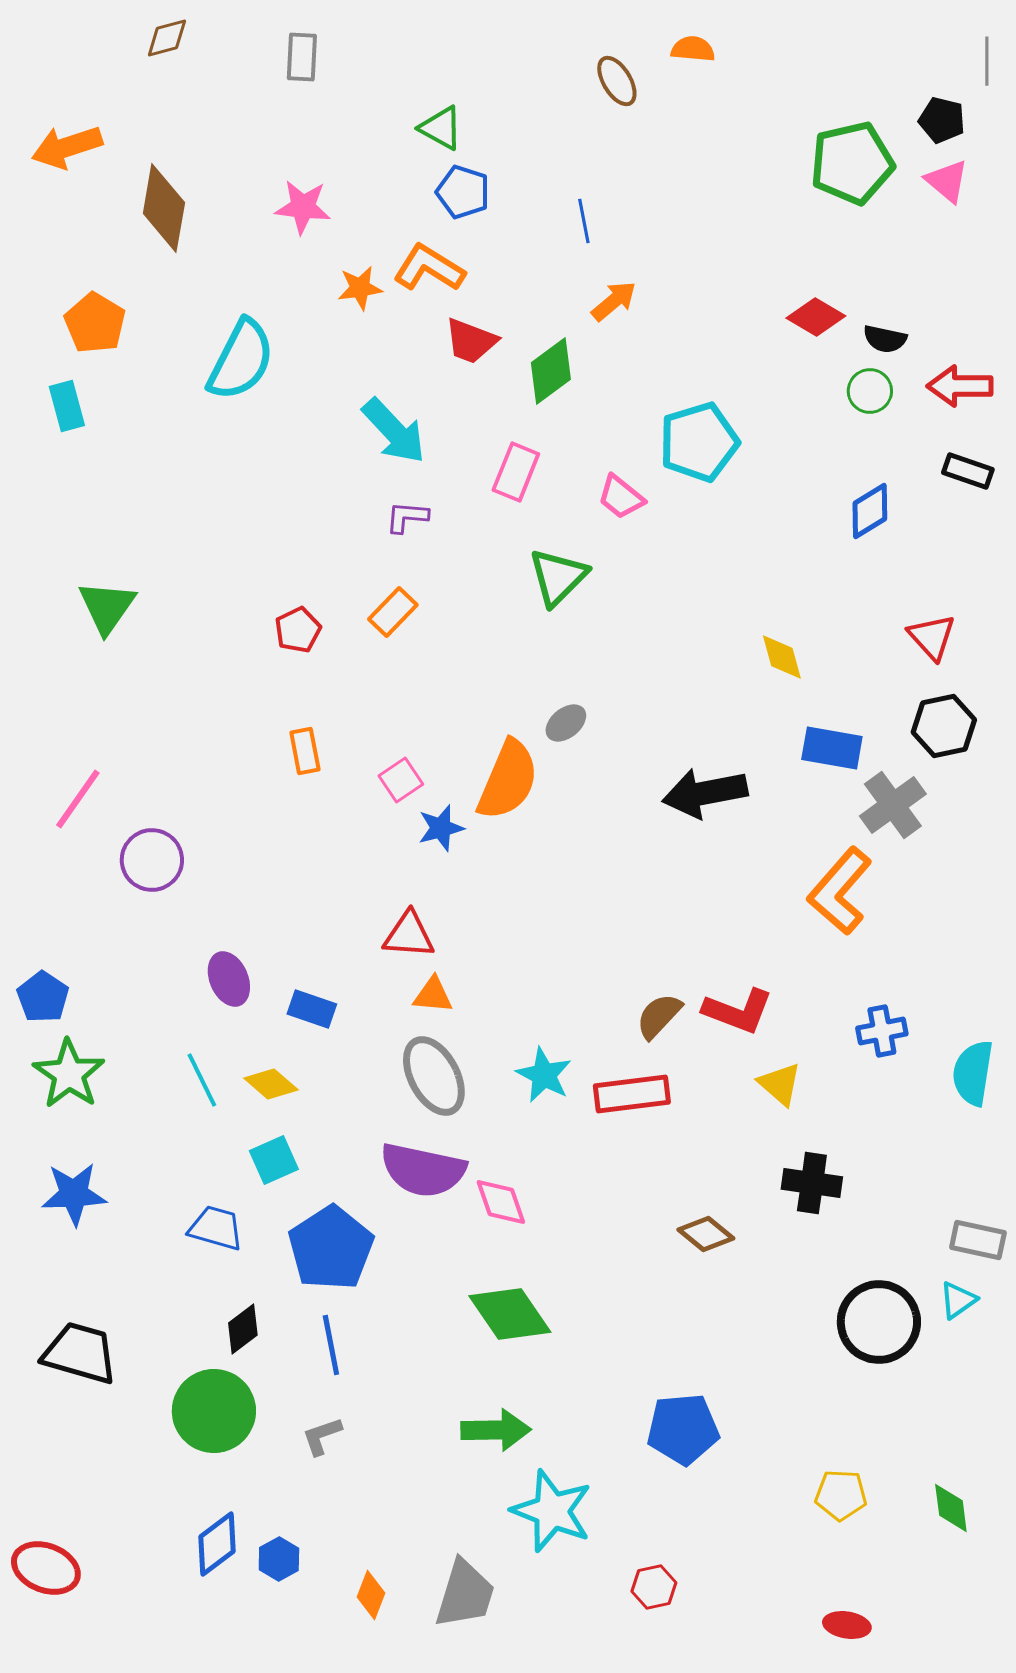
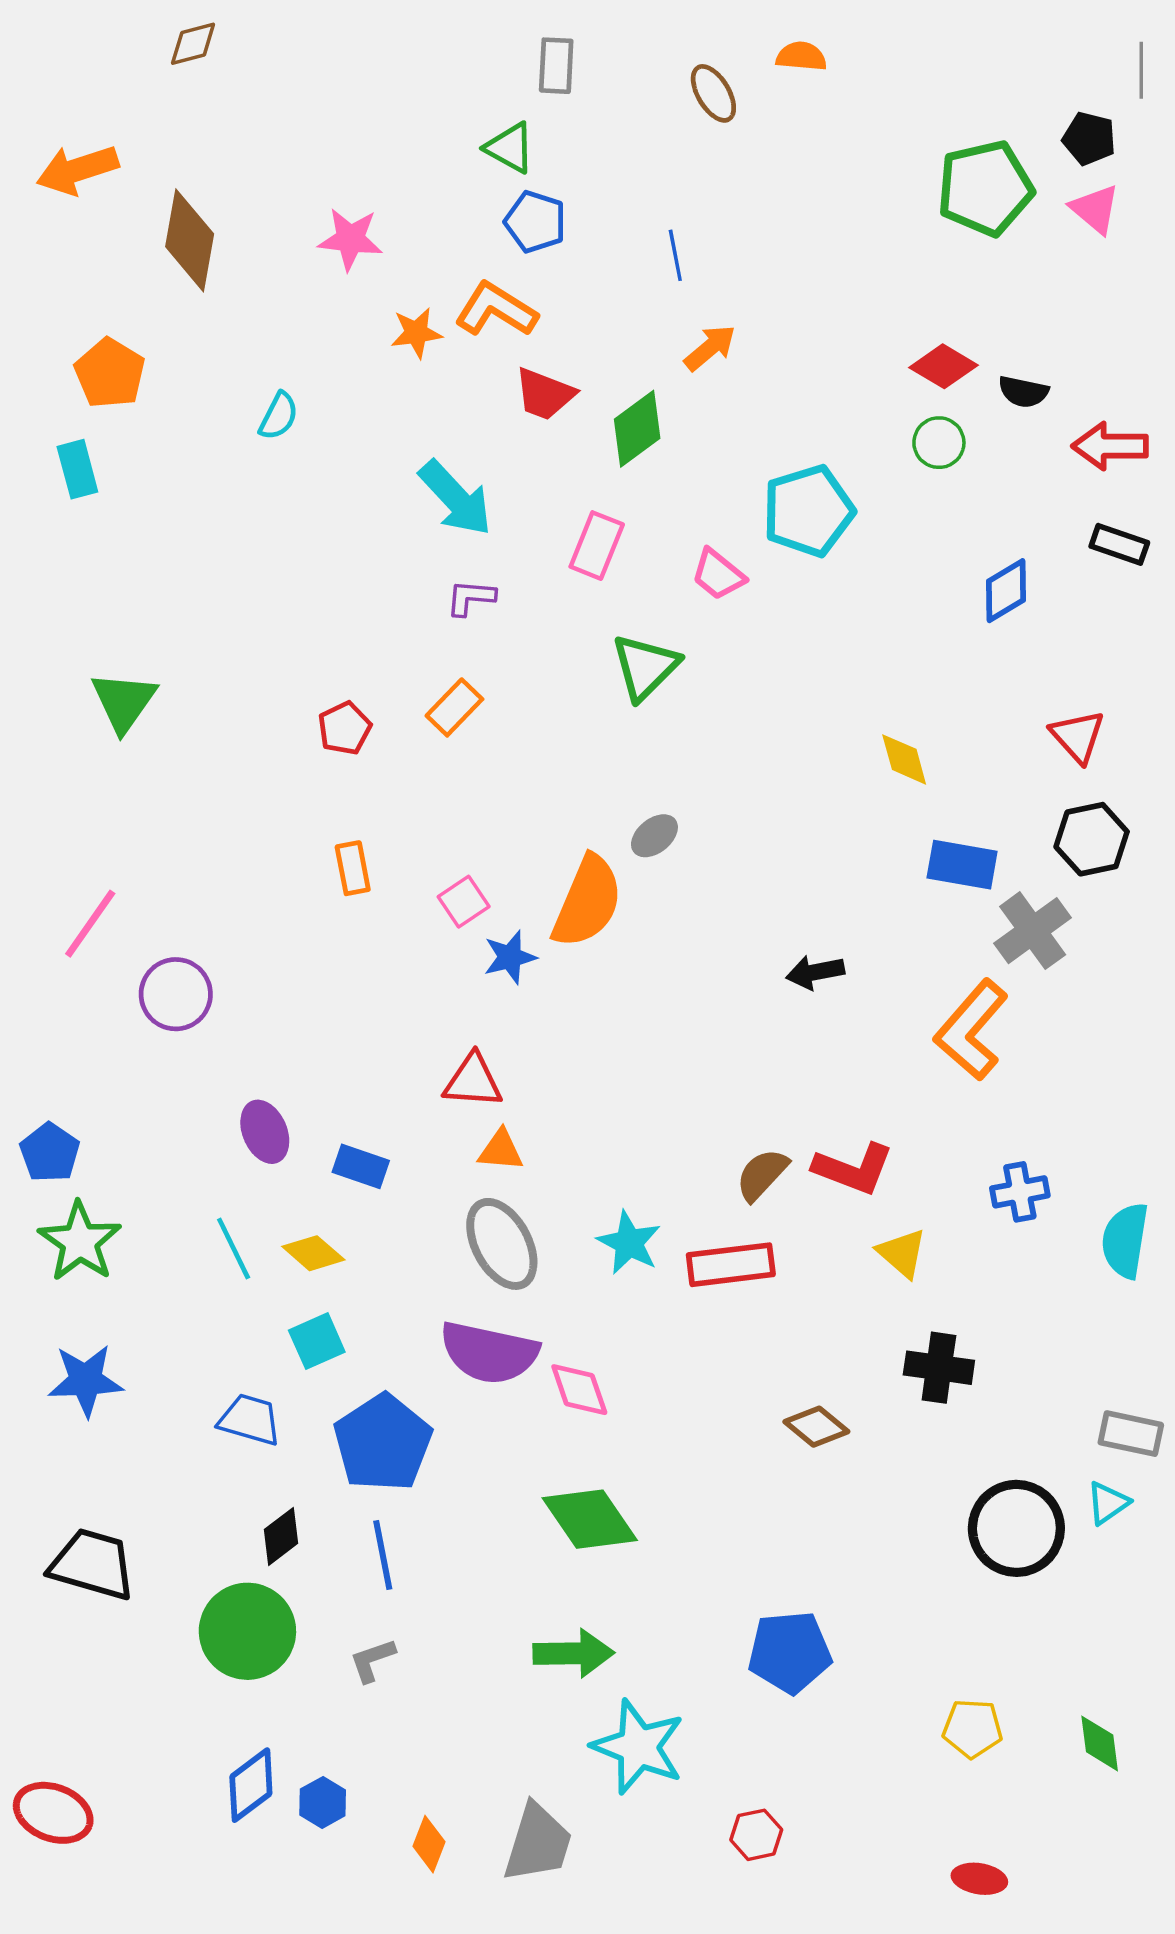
gray rectangle: (302, 57) -> (556, 66), moved
cyan semicircle: (241, 360) -> (279, 416), size x0.5
green circle: (870, 391) -> (939, 443), moved
black arrow: (705, 793) -> (815, 972), moved, size x0.6

